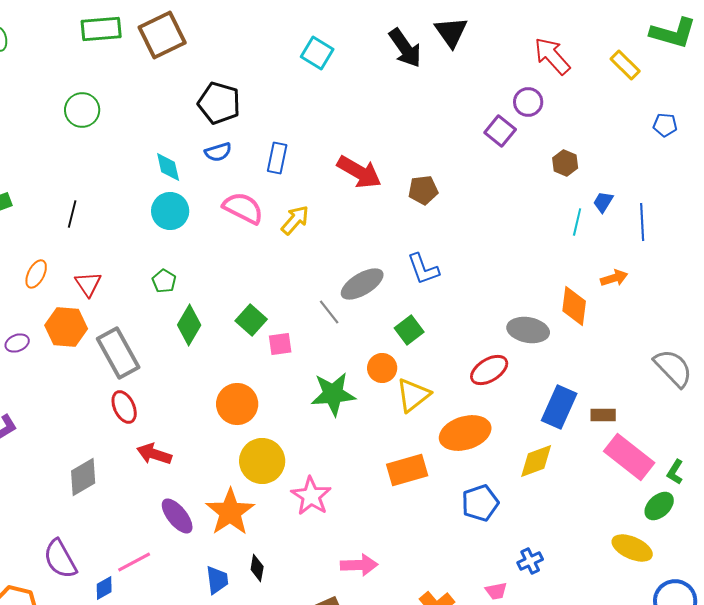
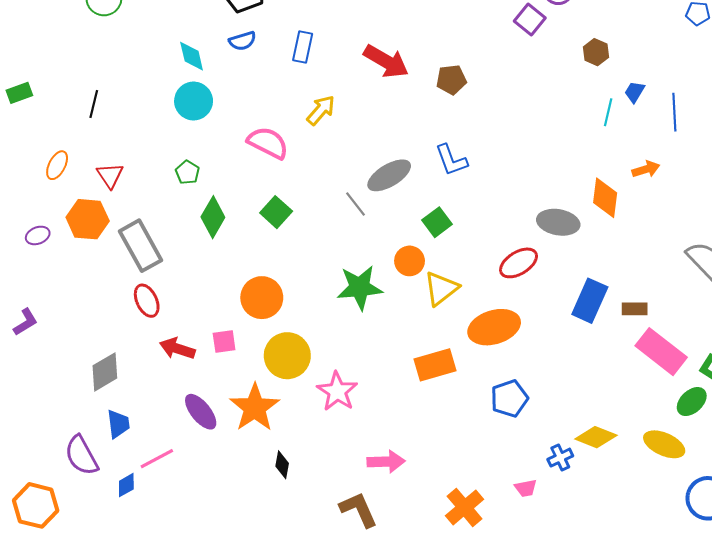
pink semicircle: (243, 208) -> (268, 143), moved
pink square: (280, 344) -> (224, 341), moved
yellow diamond: (536, 461) -> (596, 437), moved, turned 42
blue trapezoid: (217, 580) -> (118, 424), moved

